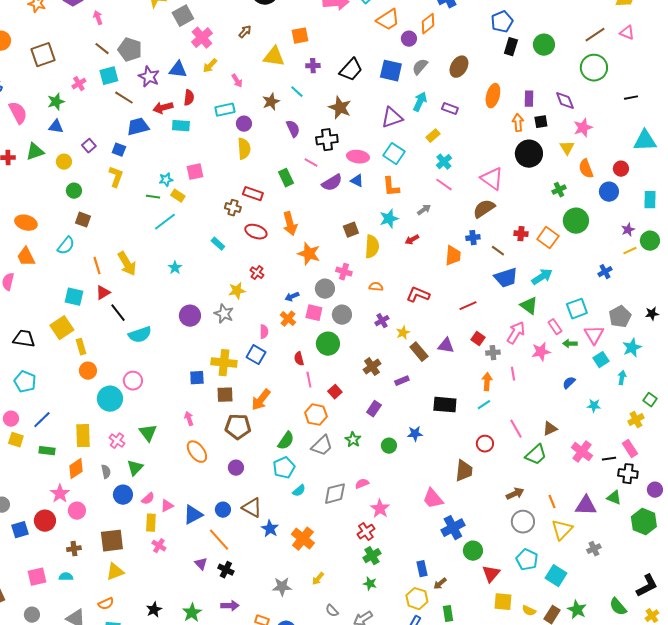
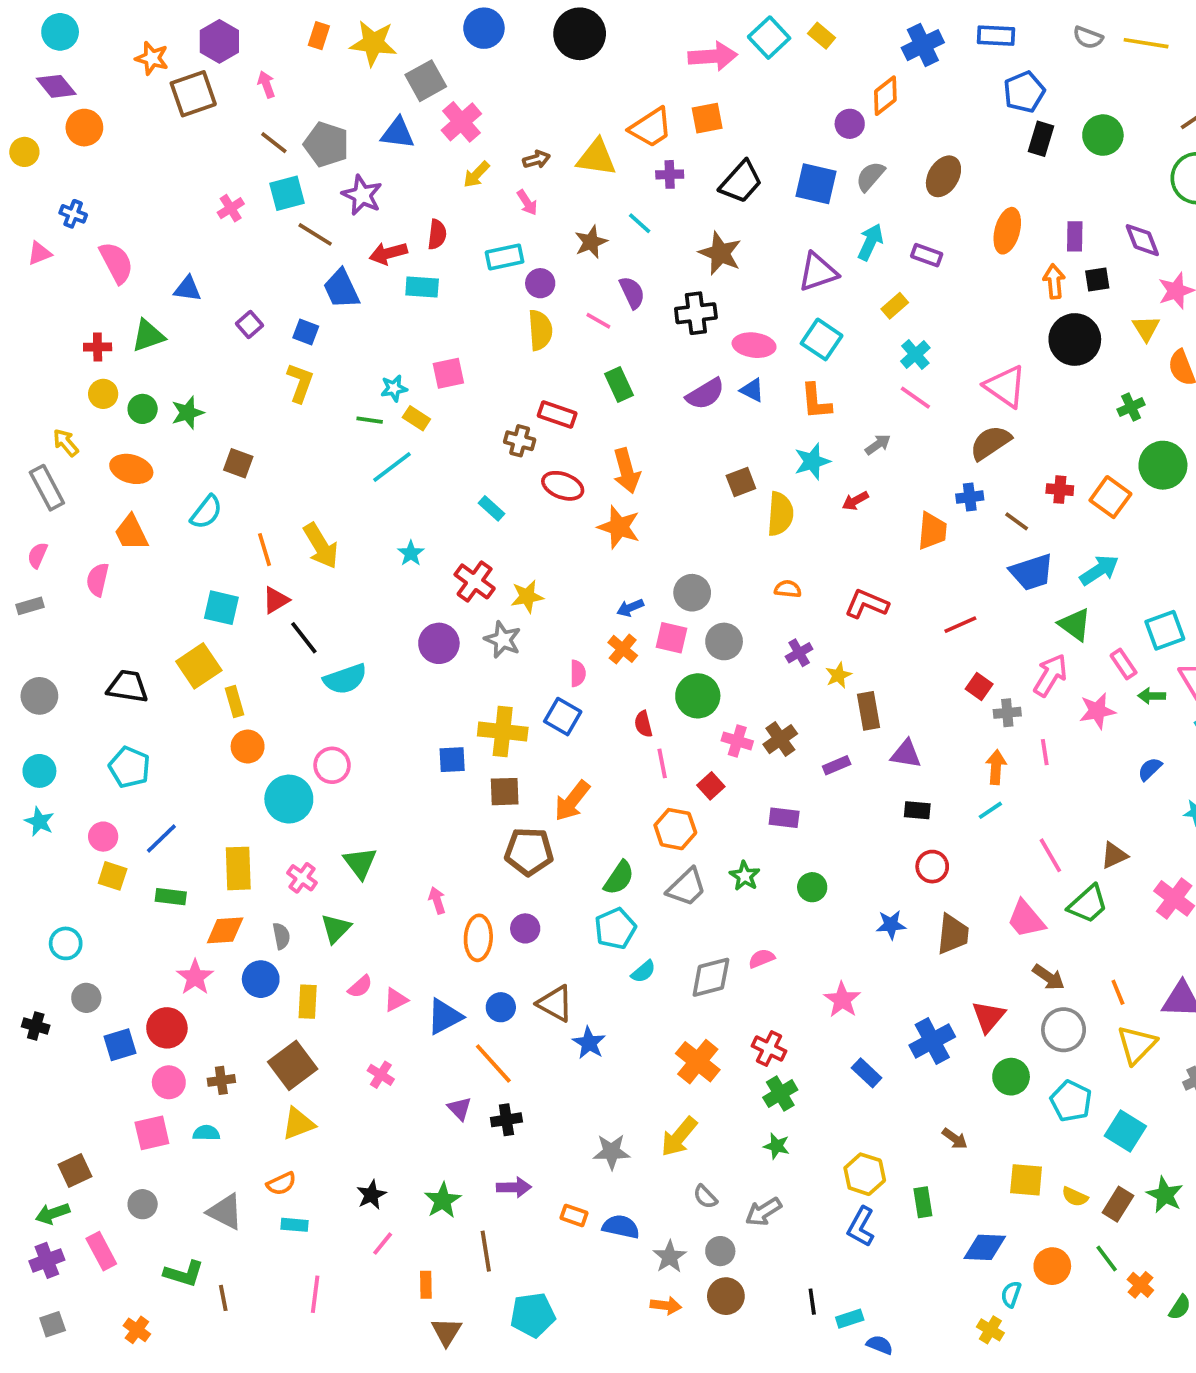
orange trapezoid: (388, 20) -> (651, 128), moved
brown arrow: (245, 32) -> (536, 159), moved, turned 32
orange square: (300, 36) -> (707, 118), moved
brown square: (43, 55) -> (193, 94), moved
blue triangle: (178, 70) -> (398, 133), moved
green star: (56, 102) -> (188, 413), moved
blue trapezoid: (138, 127) -> (341, 289), turned -100
yellow circle: (64, 162) -> (103, 394), moved
pink line: (311, 163) -> (598, 321), moved
green circle: (74, 191) -> (143, 409), moved
orange star: (309, 254) -> (619, 527), moved
pink cross: (344, 272) -> (737, 741), moved
red cross: (257, 273) -> (475, 581), moved, size x1.5
purple triangle: (446, 346) -> (906, 754), moved
brown rectangle: (419, 352) -> (868, 711), turned 30
black rectangle: (445, 405) -> (917, 810), size x0.6
purple rectangle: (374, 409) -> (784, 818), turned 63
pink arrow: (189, 419) -> (437, 900), moved
blue star: (415, 434) -> (891, 925), moved
red circle: (485, 444) -> (932, 867), moved
orange ellipse: (197, 452) -> (478, 938), moved, turned 40
orange diamond: (76, 469) -> (225, 930), turned 30
brown arrow: (515, 494) -> (1049, 977), turned 60
blue circle: (123, 495) -> (261, 979), moved
pink trapezoid: (433, 499) -> (1026, 919), moved
pink star: (380, 509) -> (842, 1000), moved
pink circle: (77, 511) -> (169, 1082), moved
yellow rectangle: (151, 523) -> (308, 1002), moved
red cross: (366, 532) -> (769, 1049), turned -30
orange cross: (303, 539) -> (698, 1062), moved
brown square: (112, 541) -> (293, 1065), turned -30
green circle: (473, 551) -> (1011, 1077), moved
blue rectangle: (422, 569) -> (867, 1073), moved, turned -35
black cross: (226, 570) -> (506, 1120), turned -35
red triangle: (491, 574) -> (989, 1017), moved
yellow arrow: (318, 579) -> (679, 1137), size x1.6
brown arrow: (440, 584) -> (955, 1139), moved, turned -104

